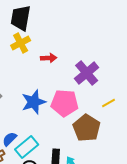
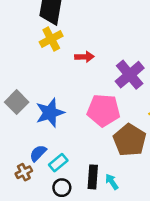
blue star: (34, 102) -> (50, 113), moved
cyan rectangle: (27, 147) -> (58, 163), size x0.7

